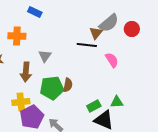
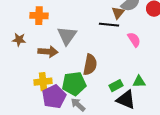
gray triangle: (45, 56) -> (67, 36), size x1.5
brown arrow: (26, 72) -> (48, 52), turned -90
brown semicircle: (68, 85) -> (90, 65), size x1.5
green pentagon: (52, 88) -> (74, 84), moved

